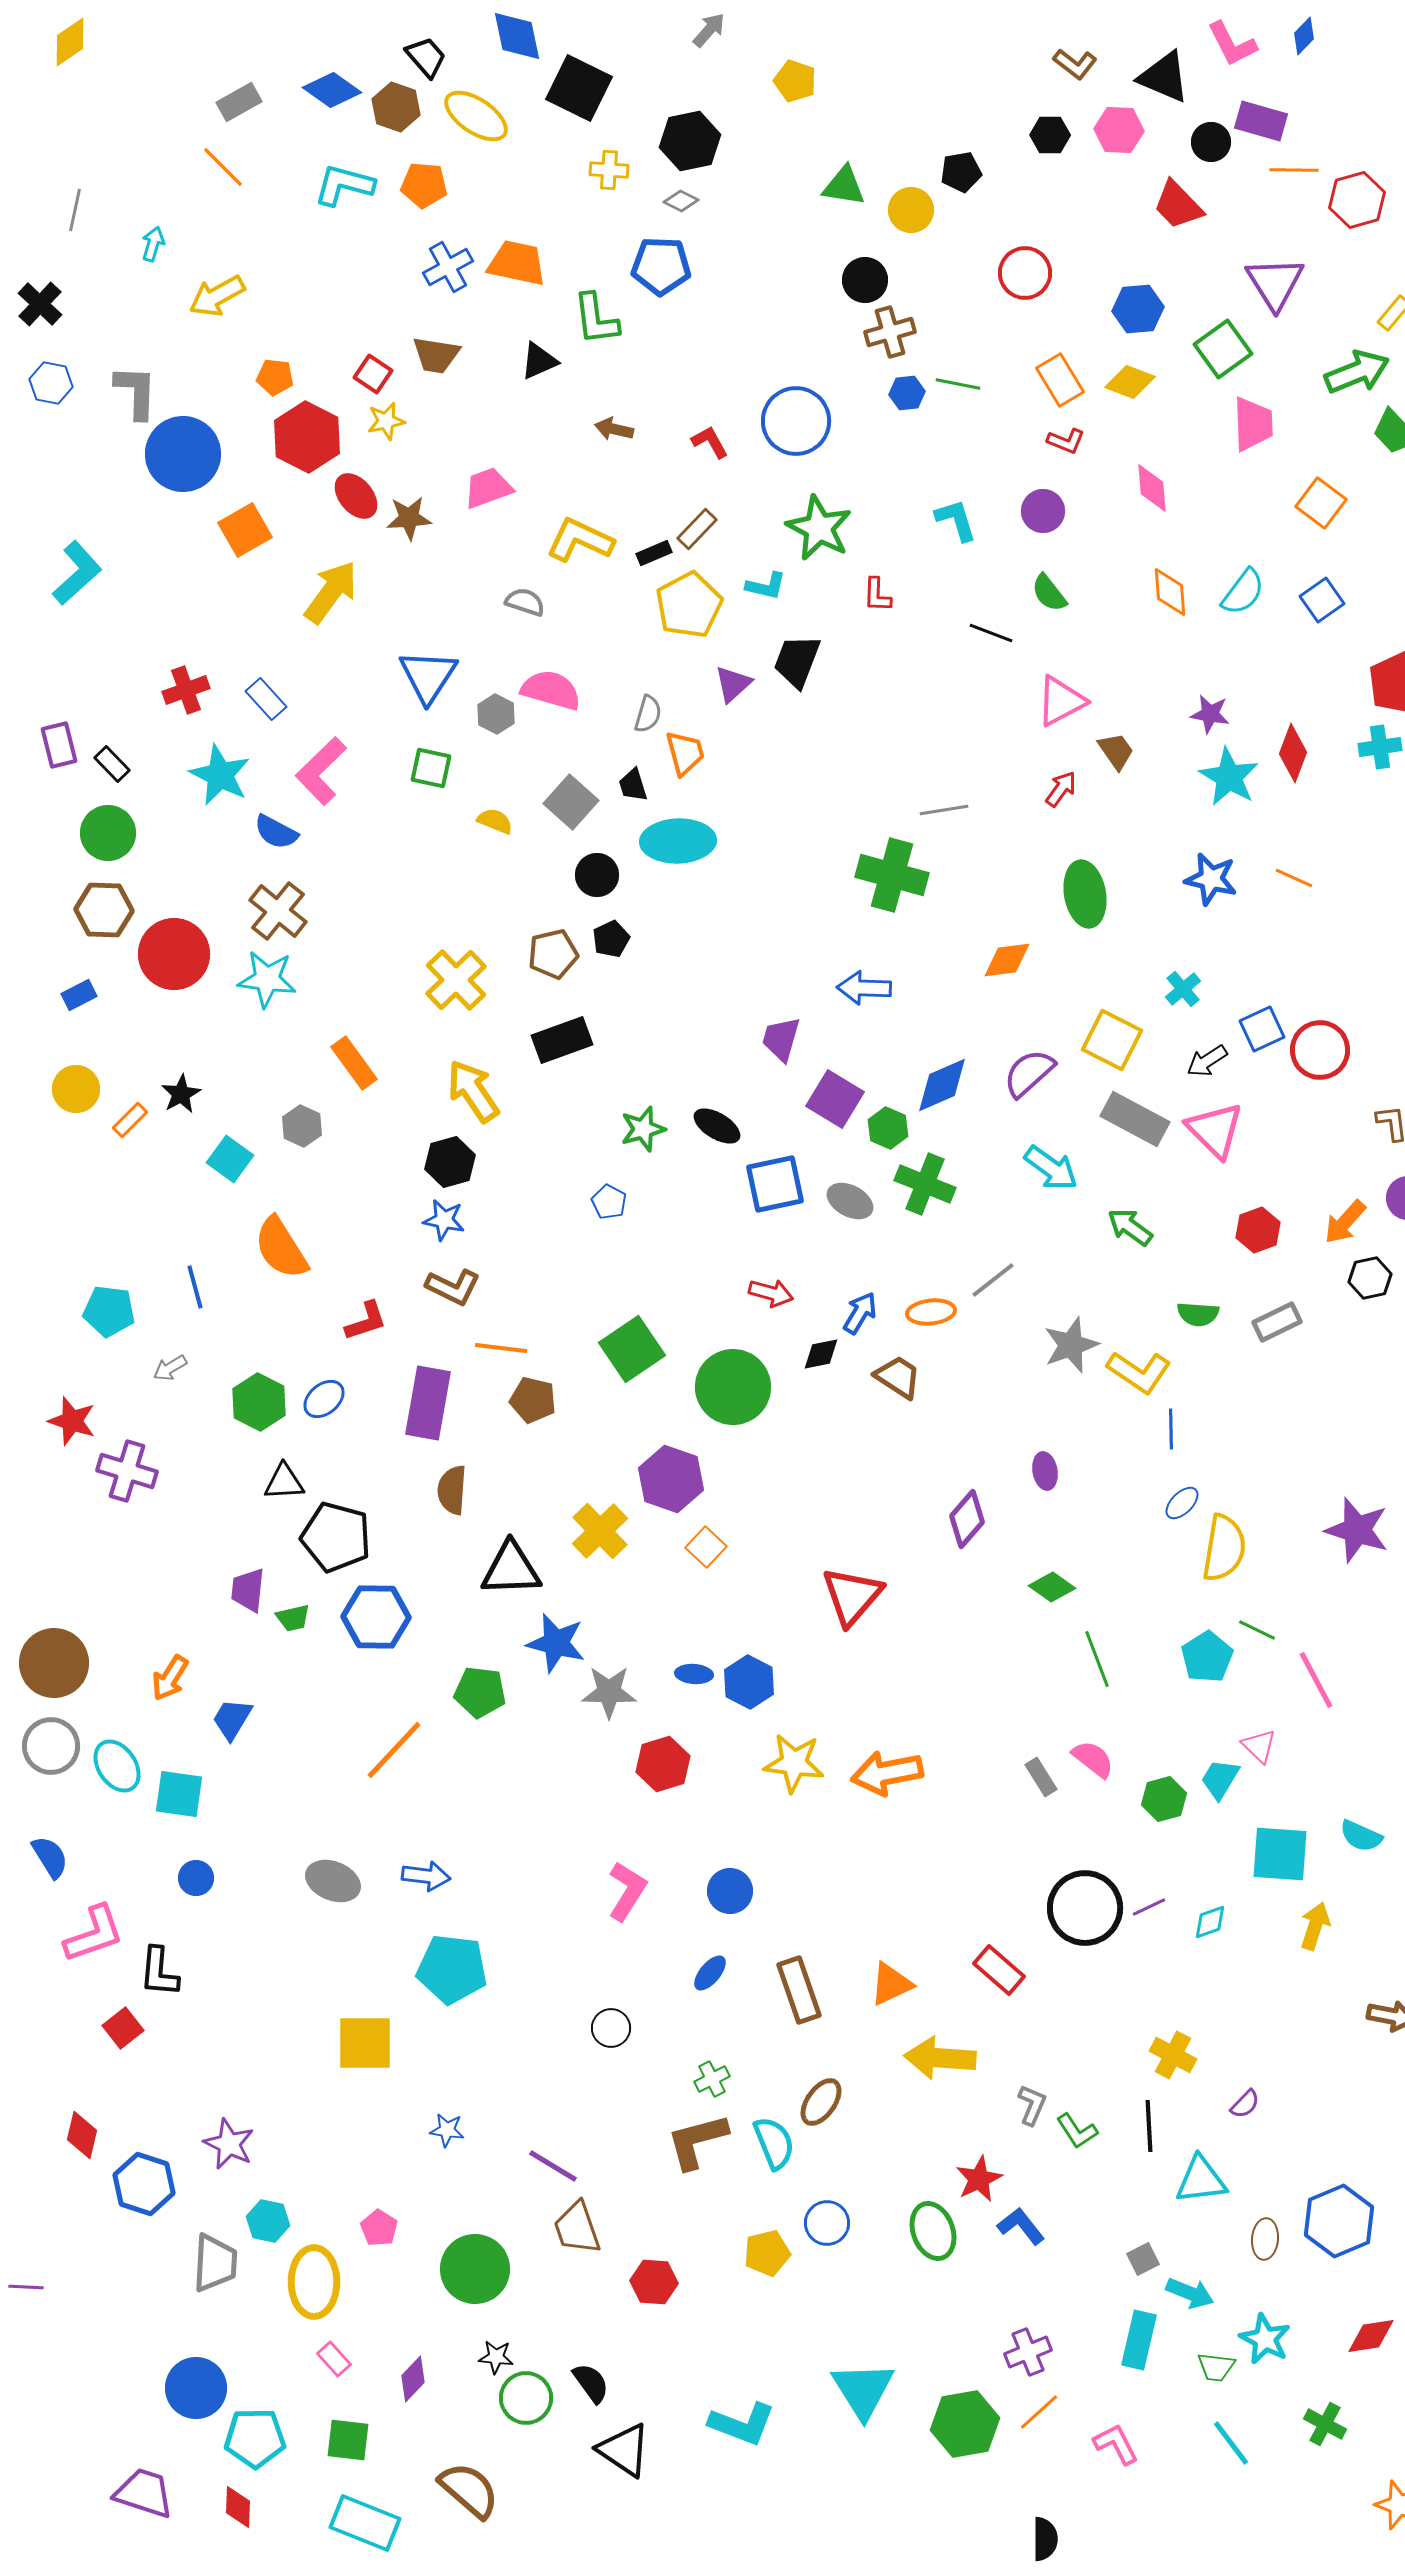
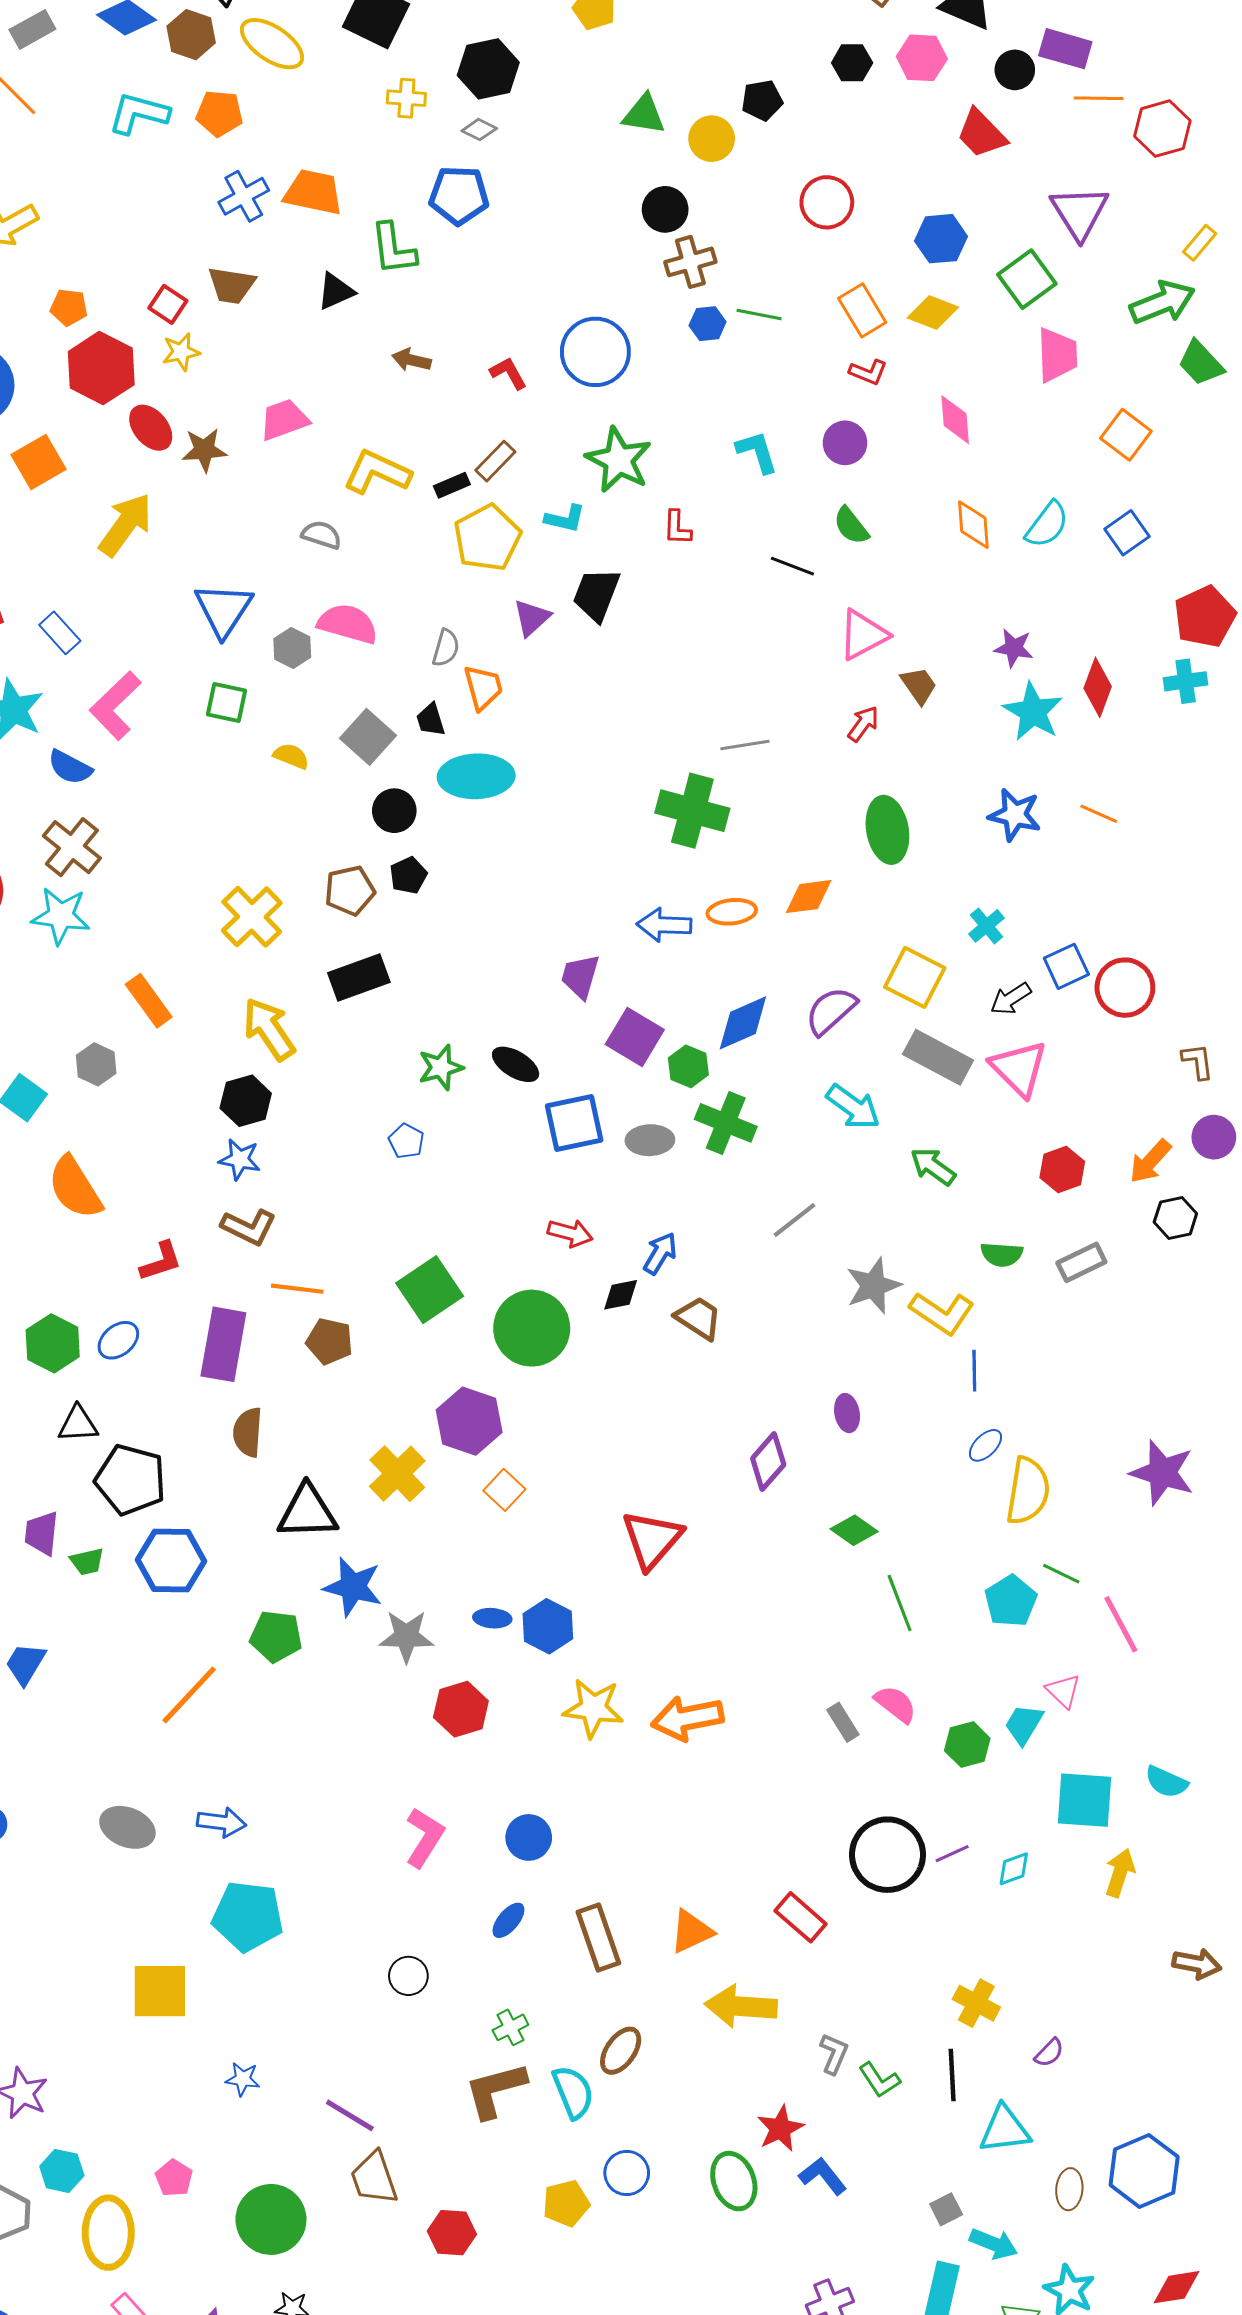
gray ellipse: (850, 1201) -> (650, 1140), turned -30
orange ellipse: (931, 1312) -> (732, 912), moved

